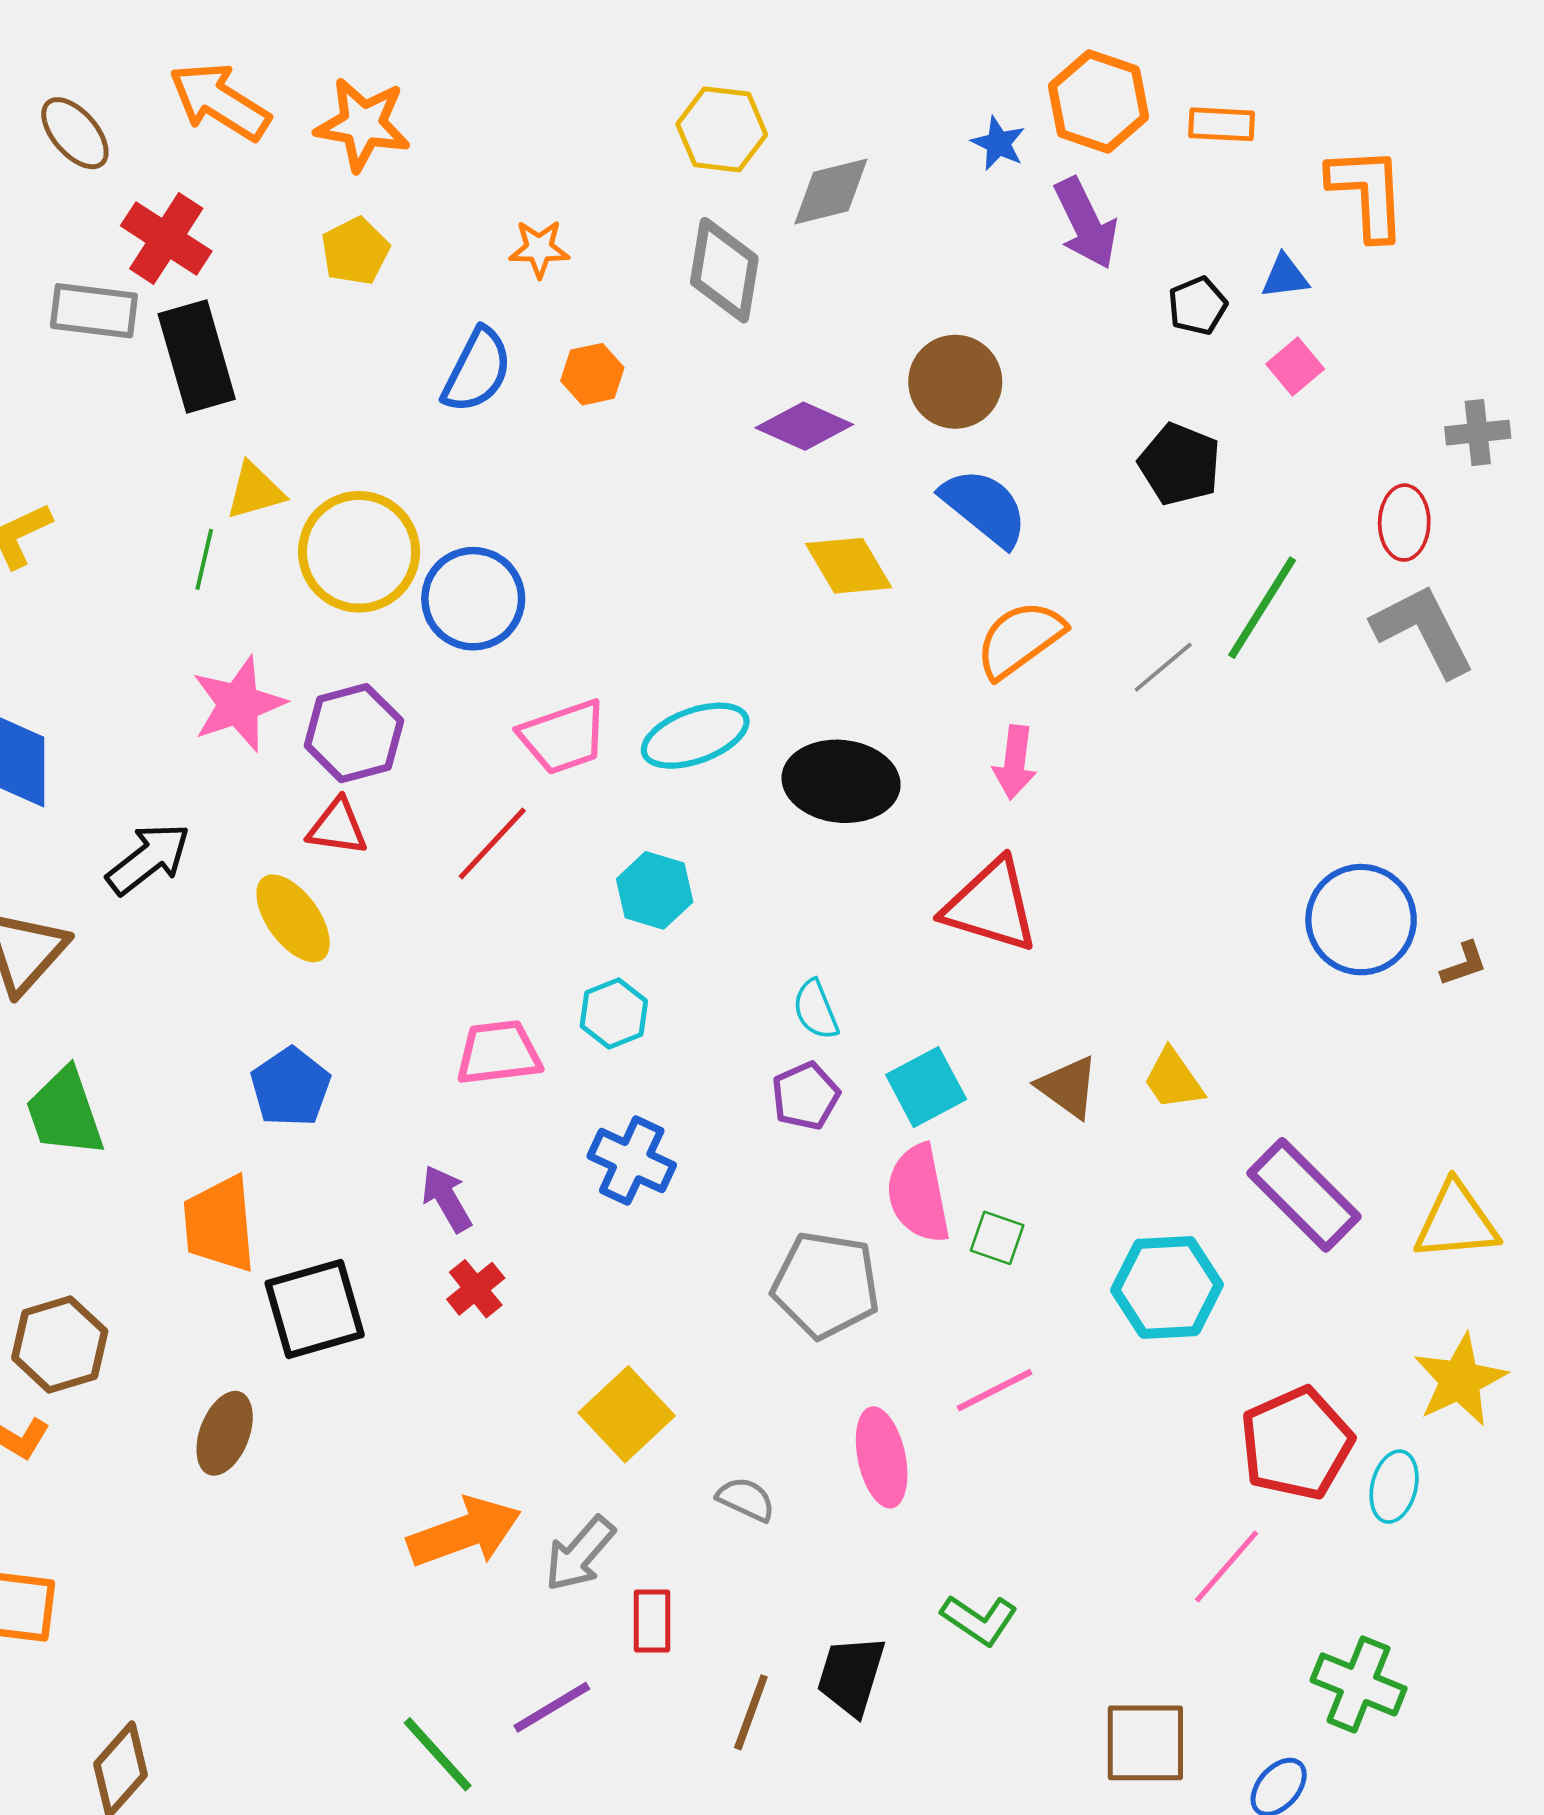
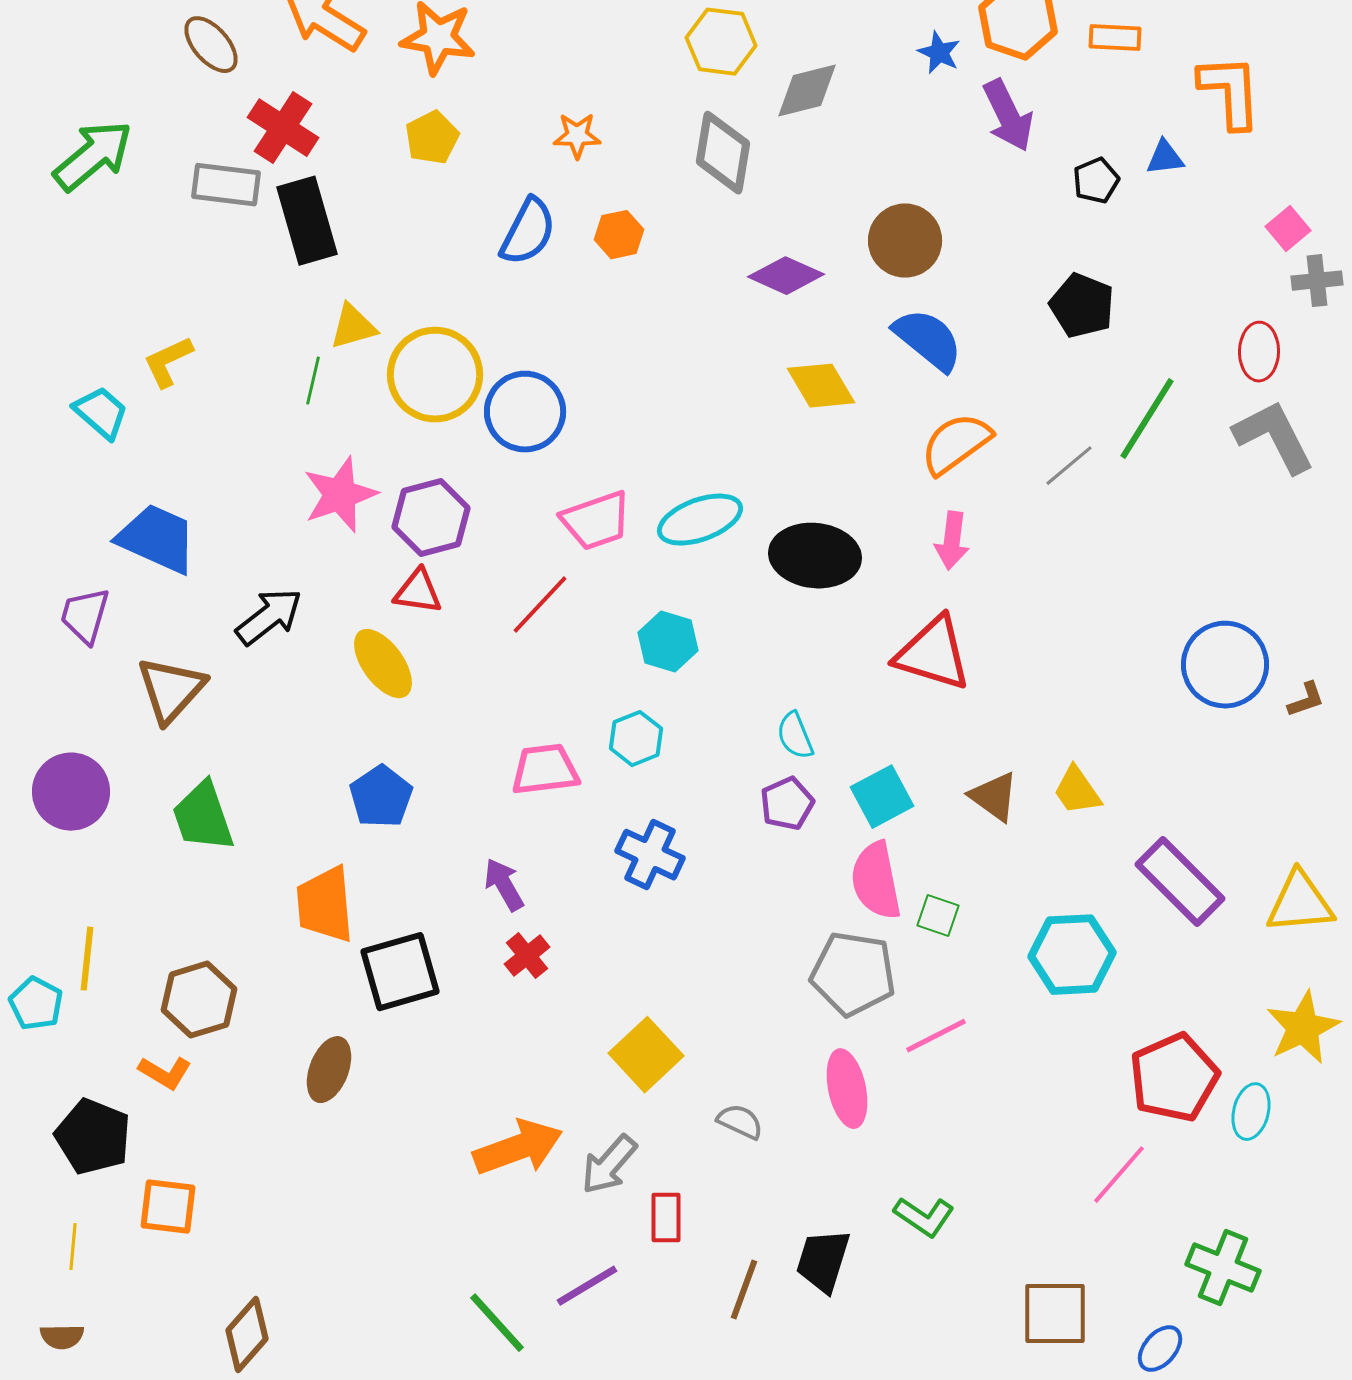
pink square: (1295, 367) -> (1288, 229), moved
gray pentagon: (826, 1285) -> (853, 974), moved

